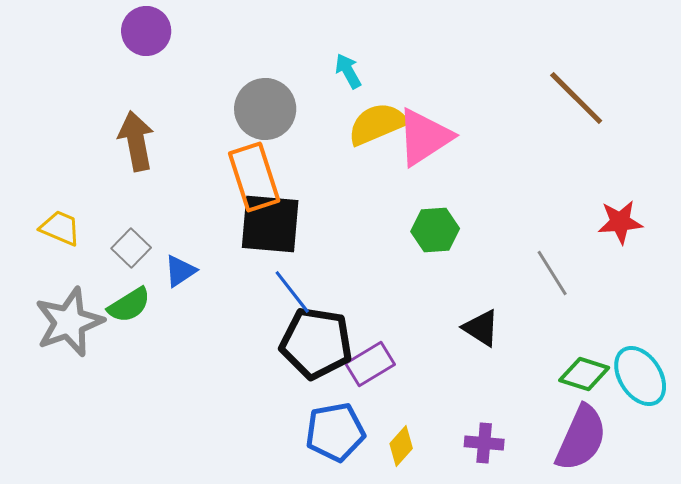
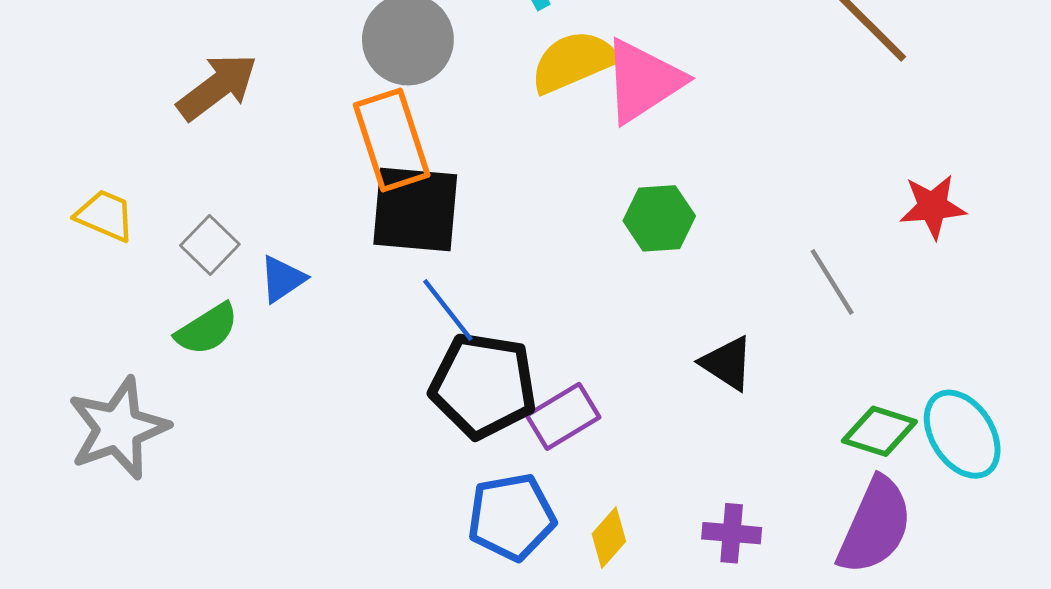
brown arrow: (136, 141) -> (217, 87), turned 64
gray star: (69, 322) -> (118, 428), moved

